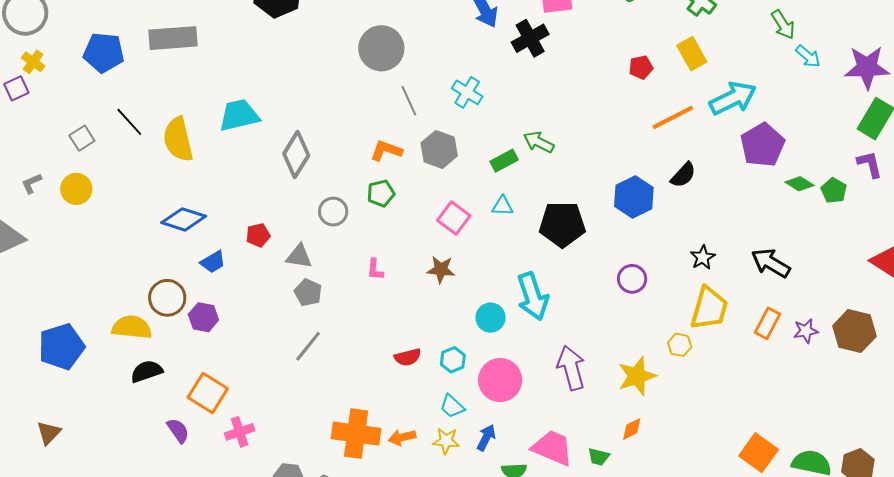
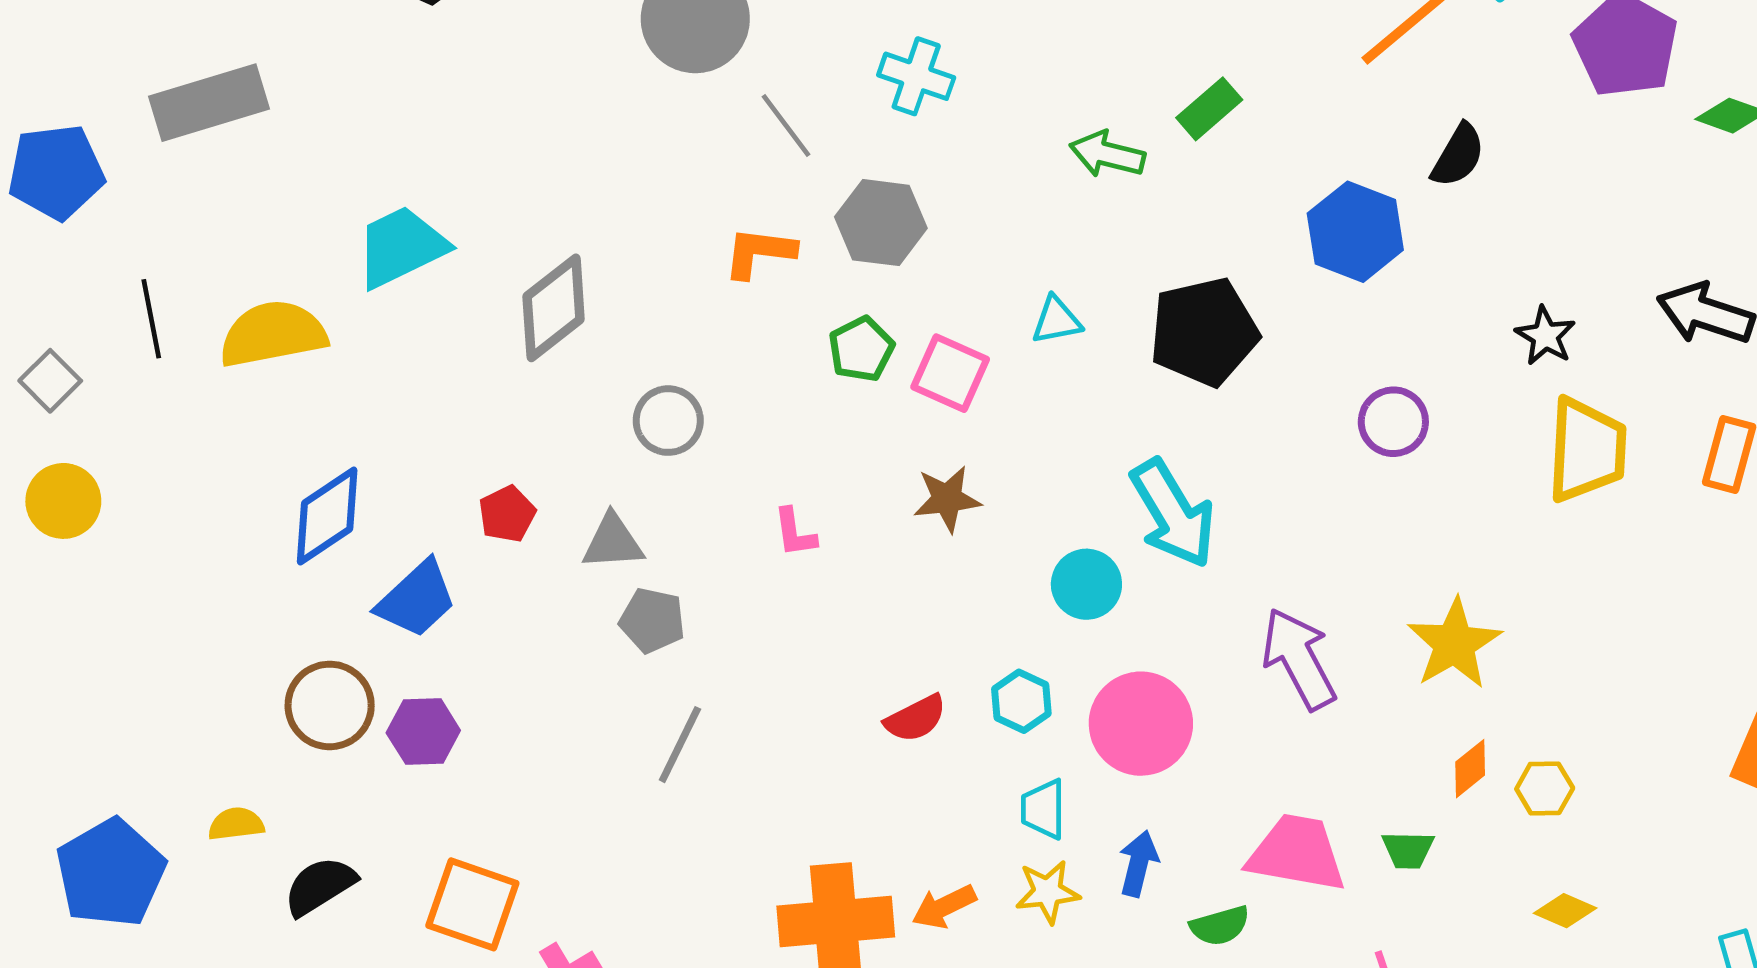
black line: (129, 122) -> (151, 319), turned 44
yellow semicircle: (178, 139) -> (273, 334), turned 105
gray diamond: (296, 154) -> (554, 308), turned 33
green rectangle: (504, 161) -> (1209, 109), moved
green pentagon: (381, 193) -> (861, 349), moved
blue diamond: (184, 219) -> (327, 516), turned -39
blue trapezoid: (213, 262) -> (417, 599), size x1.4
yellow semicircle: (132, 327) -> (236, 824), moved, size x0.6
yellow hexagon: (680, 345) -> (1545, 788), moved
cyan trapezoid: (452, 406) -> (1043, 809), turned 60

